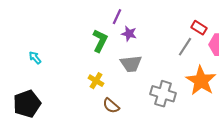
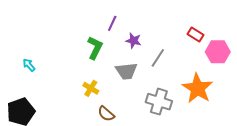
purple star: (129, 34) -> (133, 41), moved
gray line: (185, 47) -> (158, 58), moved

